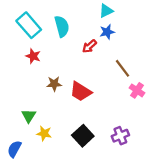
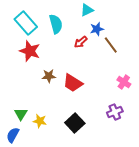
cyan triangle: (106, 11) -> (87, 10), moved
red star: (33, 56) -> (30, 51), size x1.5
brown line: (123, 68) -> (111, 45), moved
green triangle: (29, 116) -> (21, 114), moved
purple cross: (120, 136) -> (115, 112), moved

